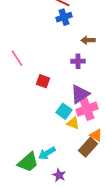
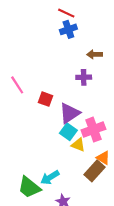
pink line: (17, 58) -> (17, 85), moved
purple triangle: (80, 94) -> (69, 113), moved
green trapezoid: (28, 162) -> (29, 187), turned 80

